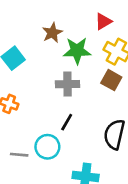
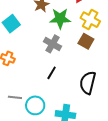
gray cross: (67, 84) -> (52, 44), turned 30
cyan circle: (47, 147) -> (35, 105), moved

